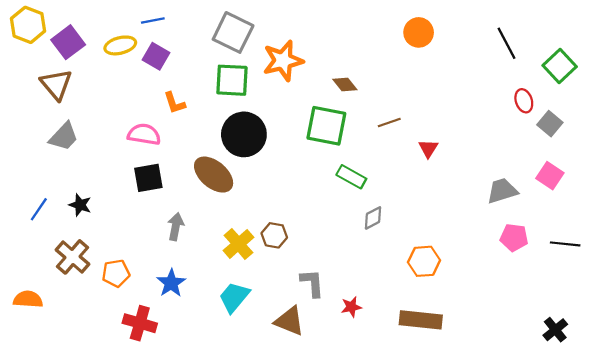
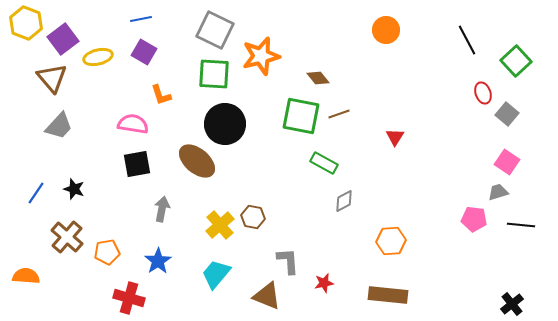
yellow ellipse: (120, 45) -> (98, 57), moved
brown line: (389, 122) -> (339, 114), moved
gray trapezoid: (502, 191) -> (498, 192), moved, size x0.7

